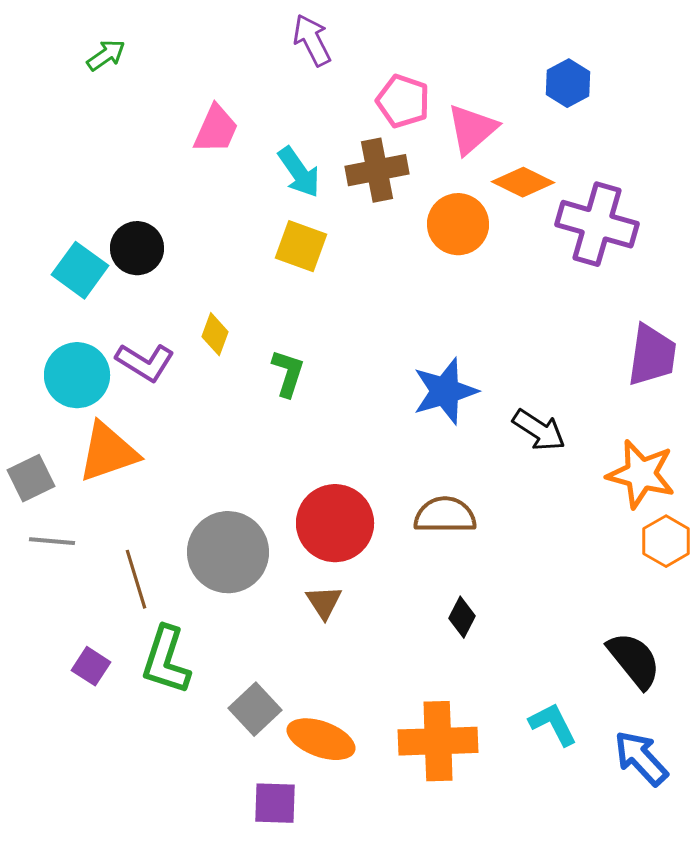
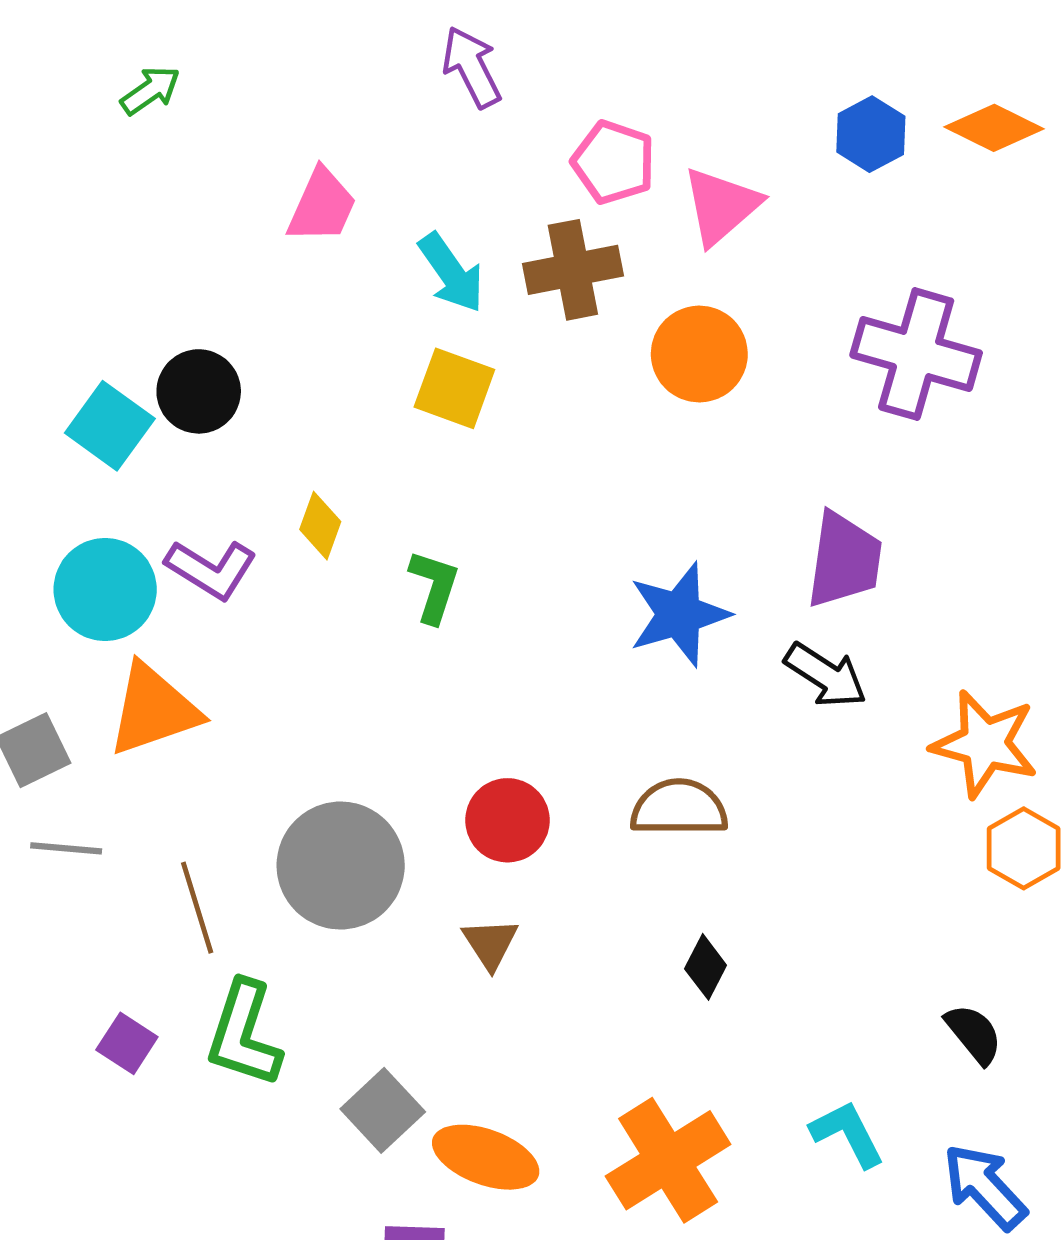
orange diamond: (523, 182) -> (994, 128), moved
purple trapezoid: (652, 355) -> (844, 560), moved
red circle: (335, 523) -> (507, 820), size x0.7
black semicircle: (634, 660) -> (974, 1034), size x0.7
orange cross: (438, 741) -> (668, 1160), turned -30

